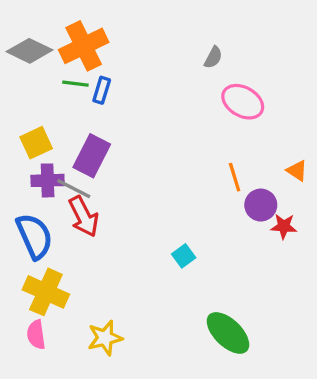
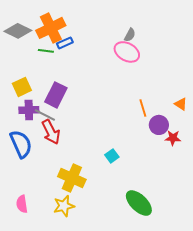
blue rectangle: (102, 90) -> (65, 43), moved, turned 49
pink ellipse: (243, 102) -> (127, 52), moved
yellow cross: (46, 292) -> (72, 178), moved

